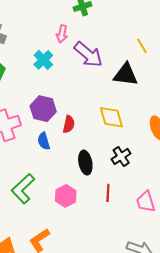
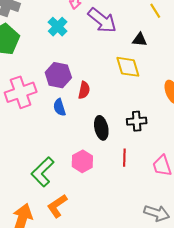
black triangle: (126, 75) -> (140, 40), size x0.6
yellow diamond: (111, 117) -> (128, 67), moved
black cross: (121, 156) -> (137, 121), turned 30
green L-shape: (23, 189) -> (43, 172), moved

